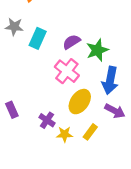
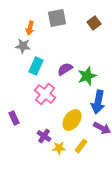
gray star: (14, 27) -> (23, 46), moved
pink cross: (67, 71) -> (45, 94), moved
purple rectangle: (12, 110) -> (14, 118), moved

